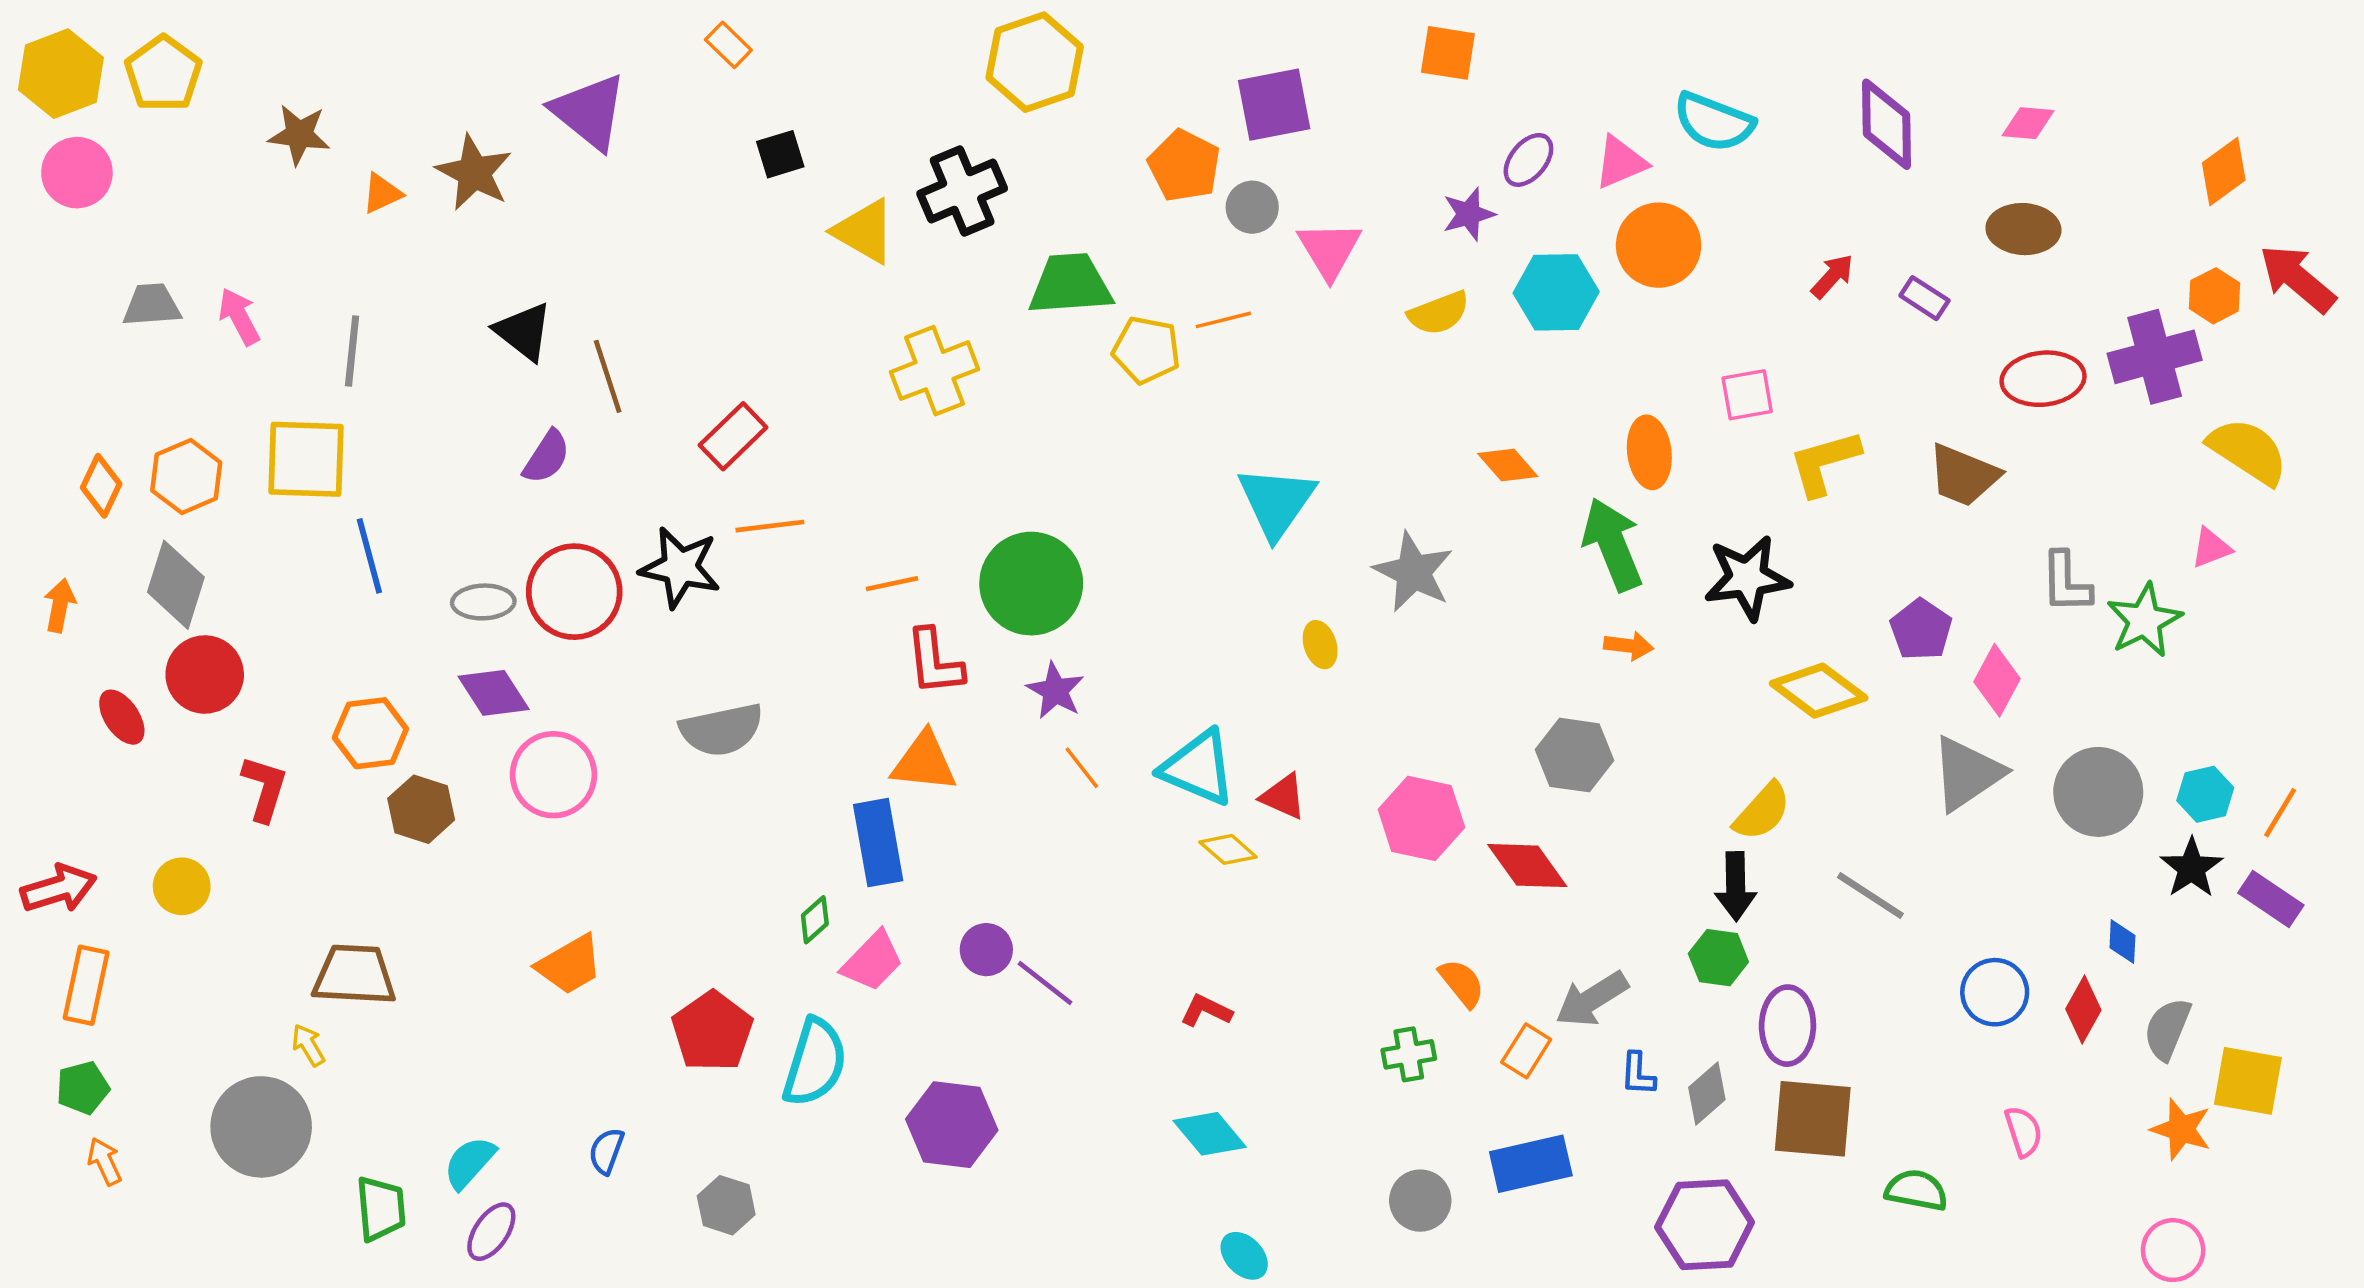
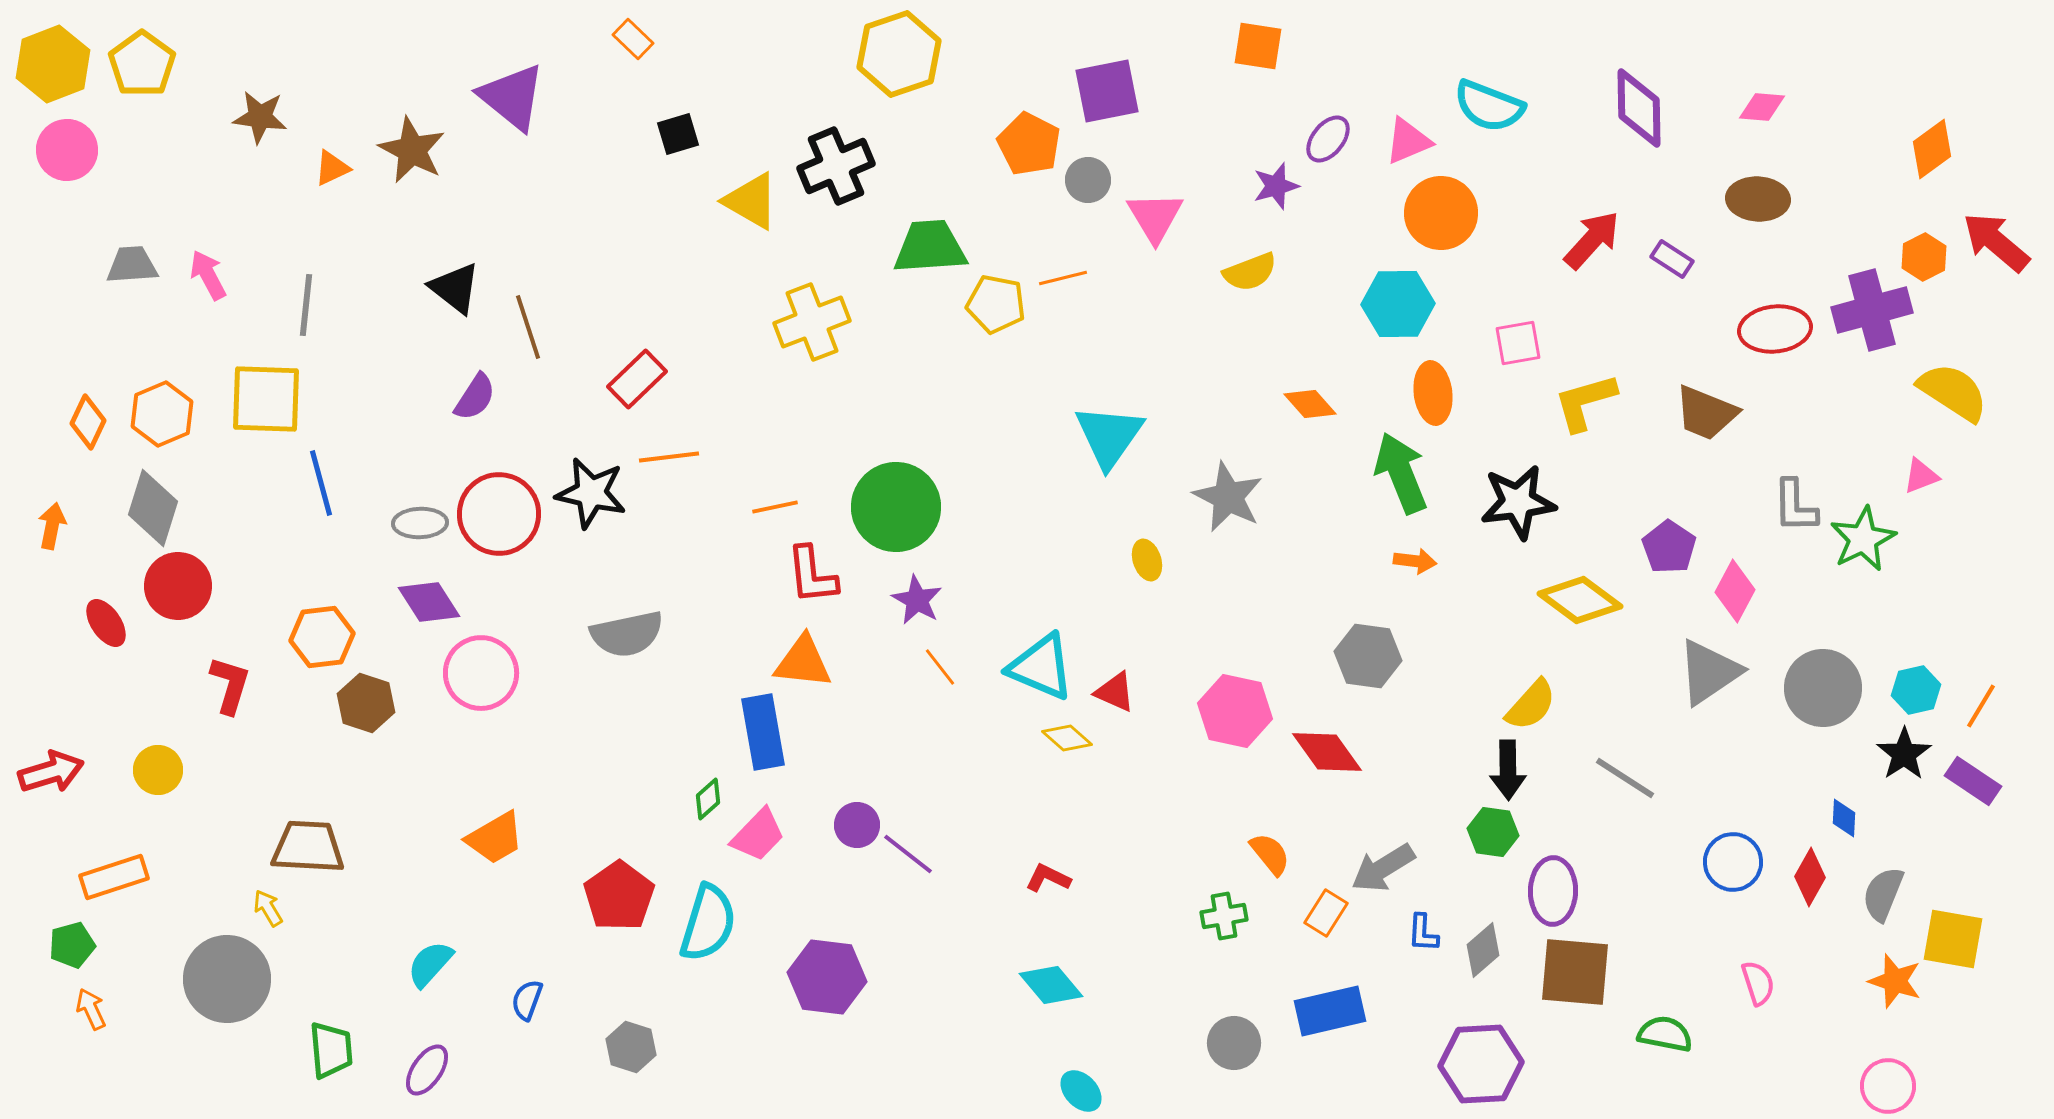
red arrow: (1832, 276) -> (1592, 240), size x1.5
cyan hexagon: (1556, 292) -> (1398, 304), moved
orange rectangle: (86, 985) -> (114, 877), moved, turned 60
cyan semicircle: (469, 1163) -> (430, 964), moved

